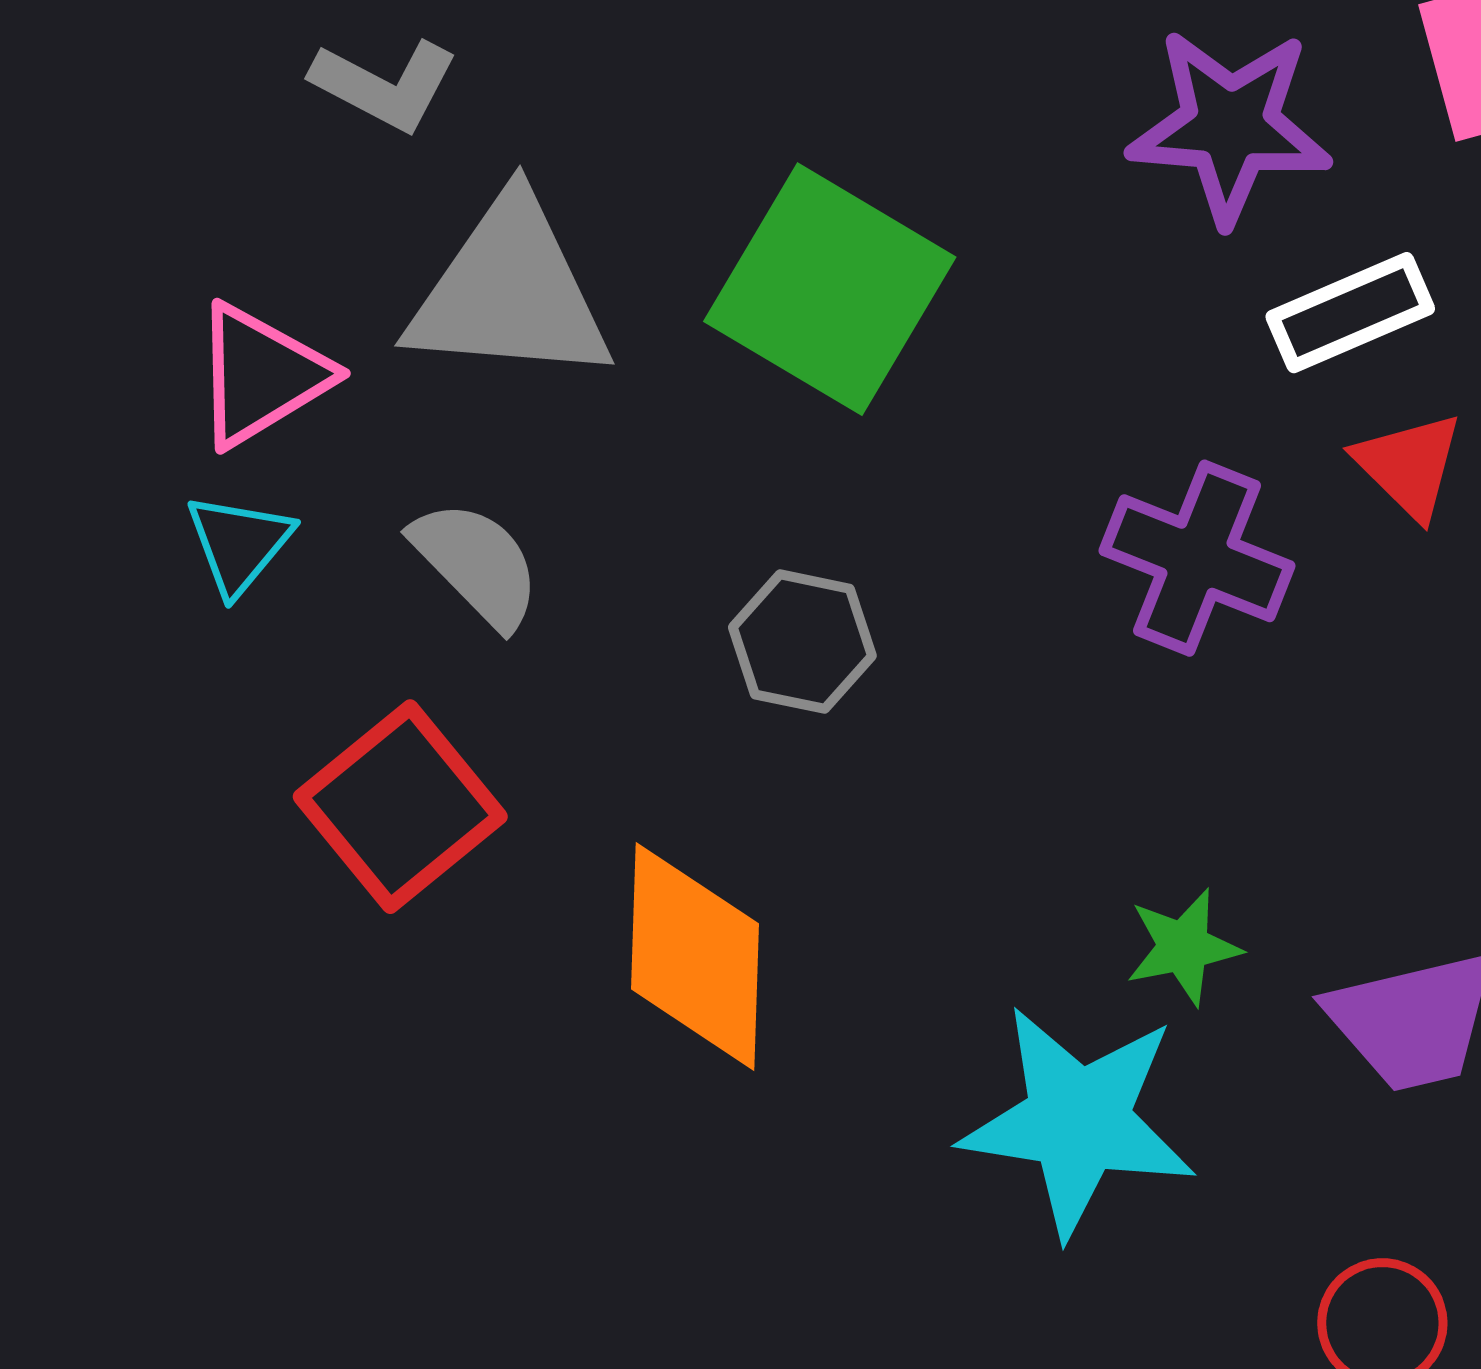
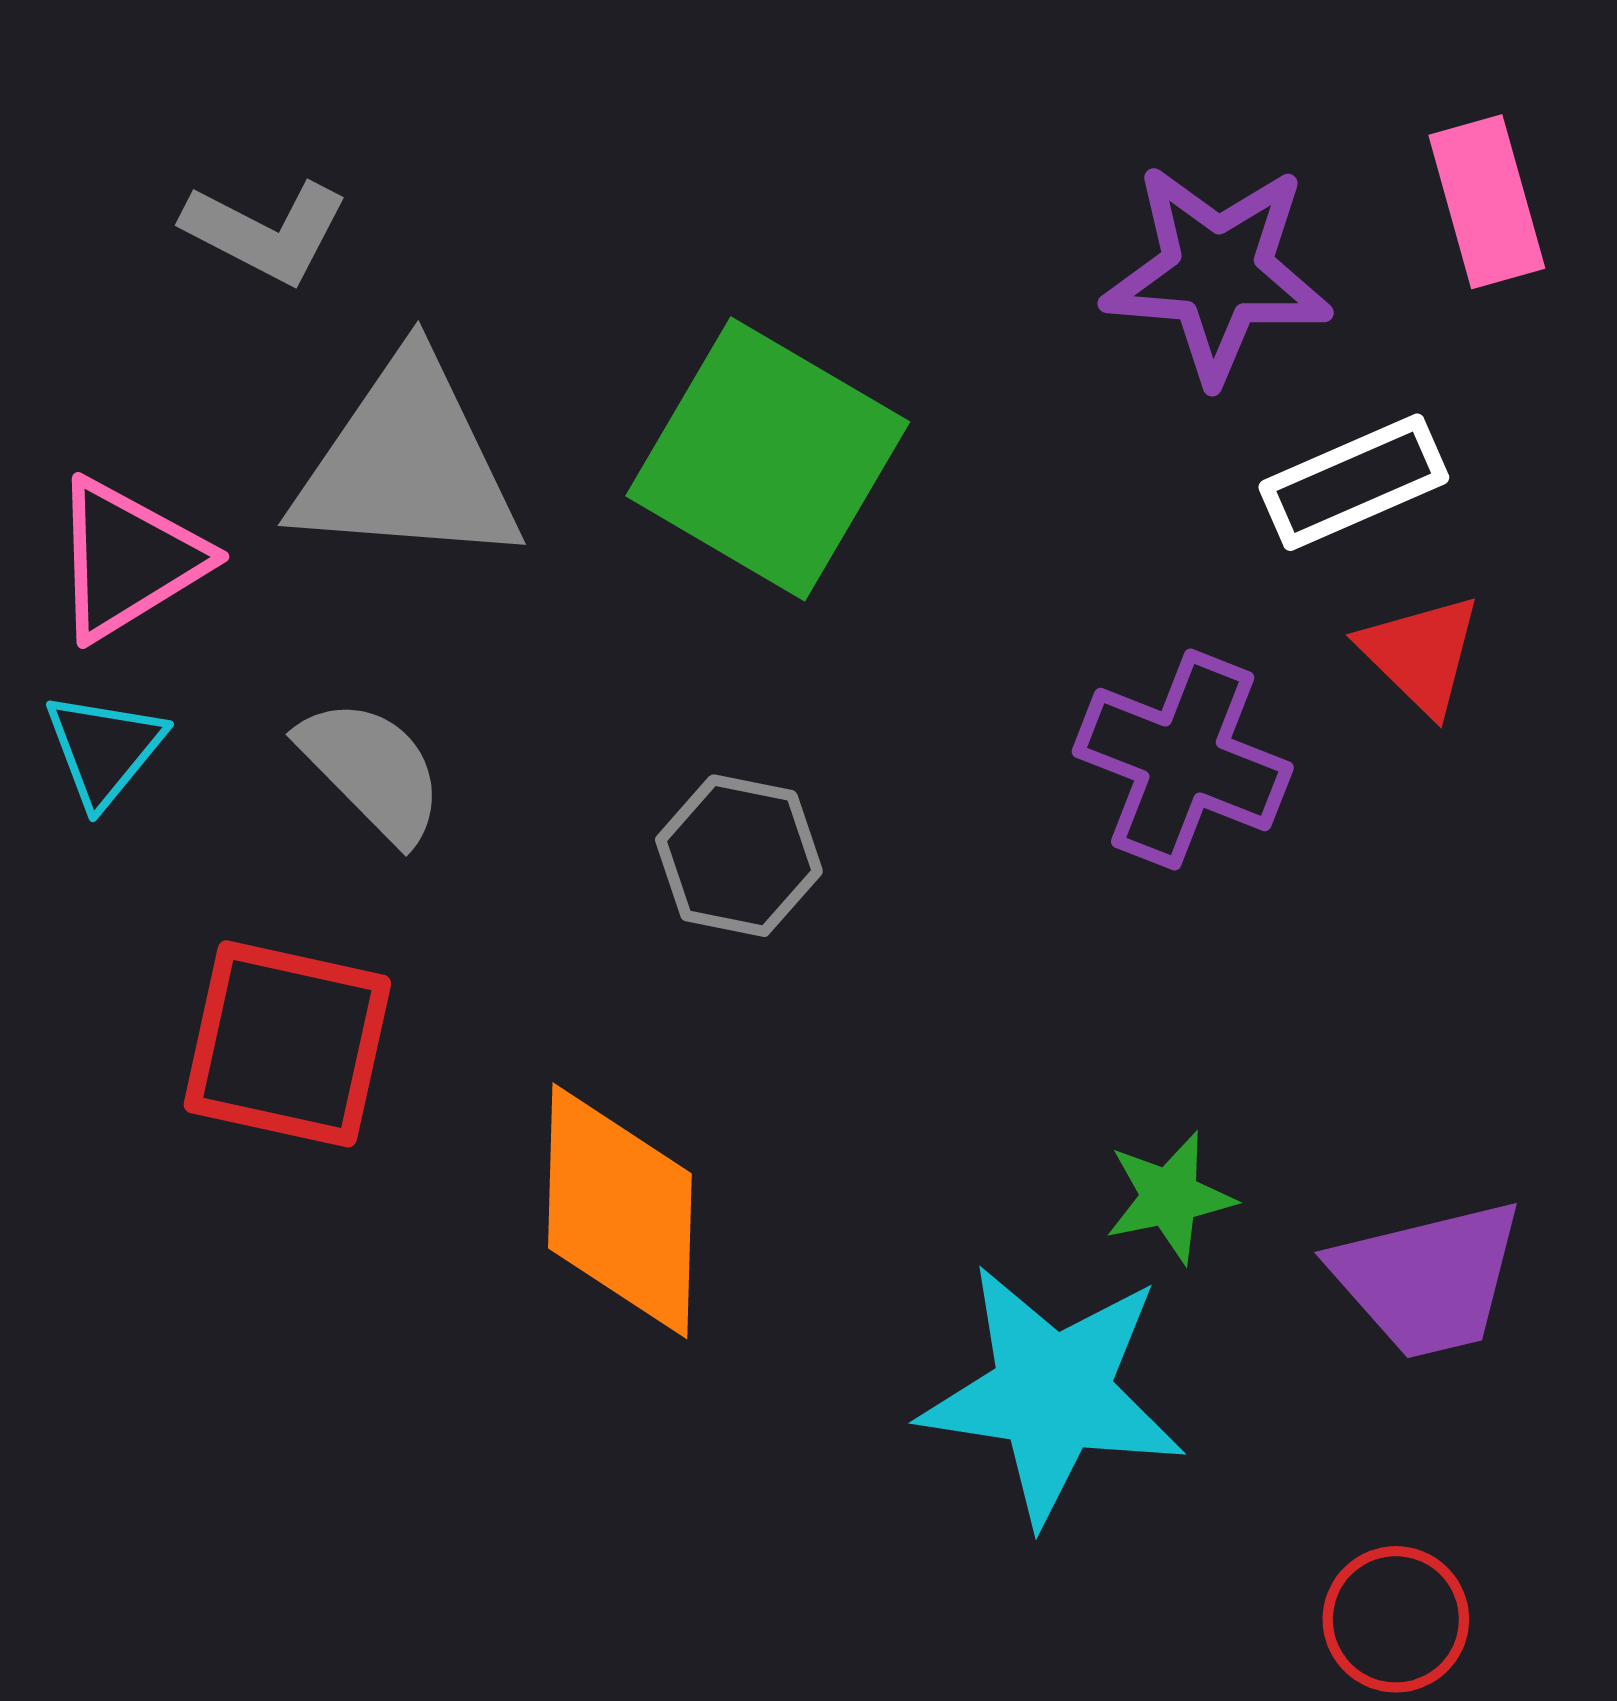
red square: (400, 807) -> (287, 1044), turned -38

